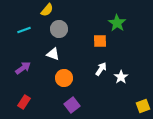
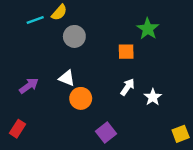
cyan line: (24, 30) -> (35, 20), moved
white triangle: (53, 54) -> (67, 78), moved
red rectangle: (24, 102) -> (17, 129), moved
purple square: (72, 105) -> (106, 133), moved

